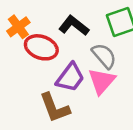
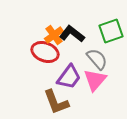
orange cross: (18, 27) -> (54, 35), moved

